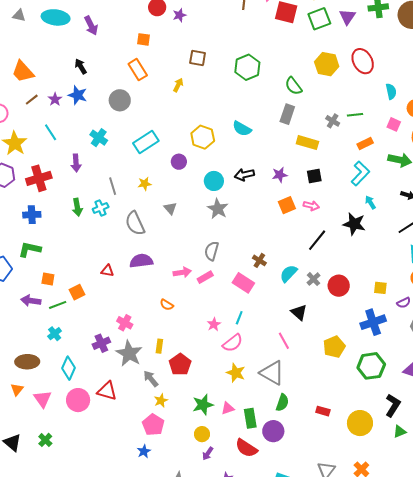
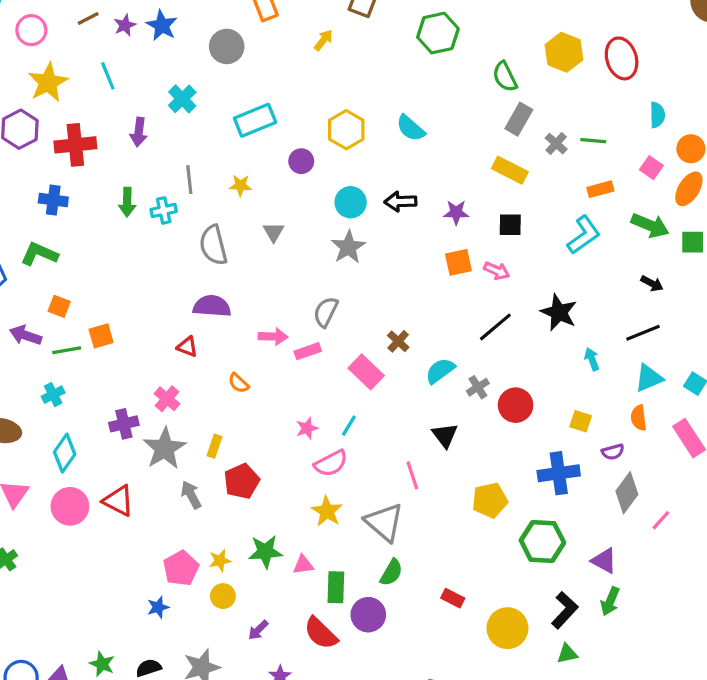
gray rectangle: (287, 114) -> (519, 119), moved
cyan arrow: (370, 202) -> (592, 359), moved
red triangle: (107, 271) -> (187, 347), moved
yellow star: (161, 400) -> (220, 561), moved
yellow circle: (202, 434) -> (223, 596), moved

